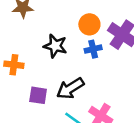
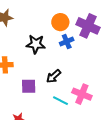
black arrow: (70, 88) -> (54, 76), size x0.7

